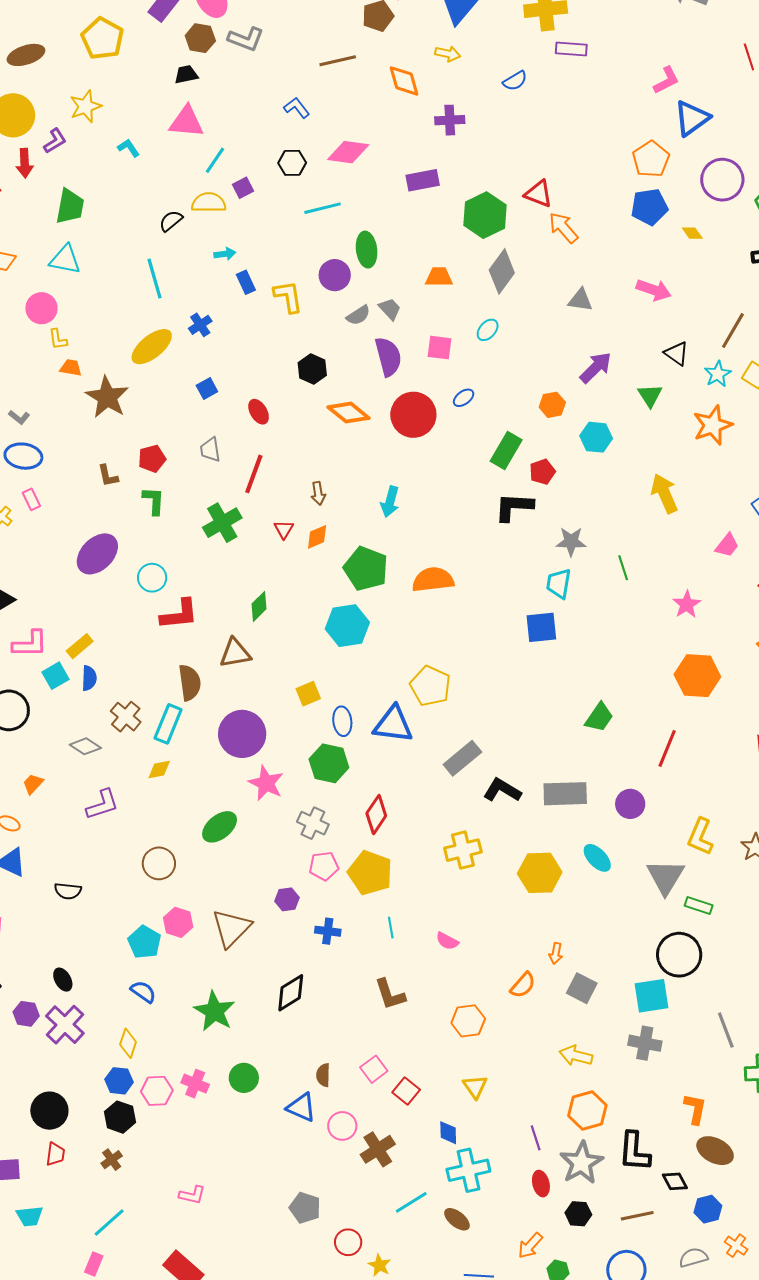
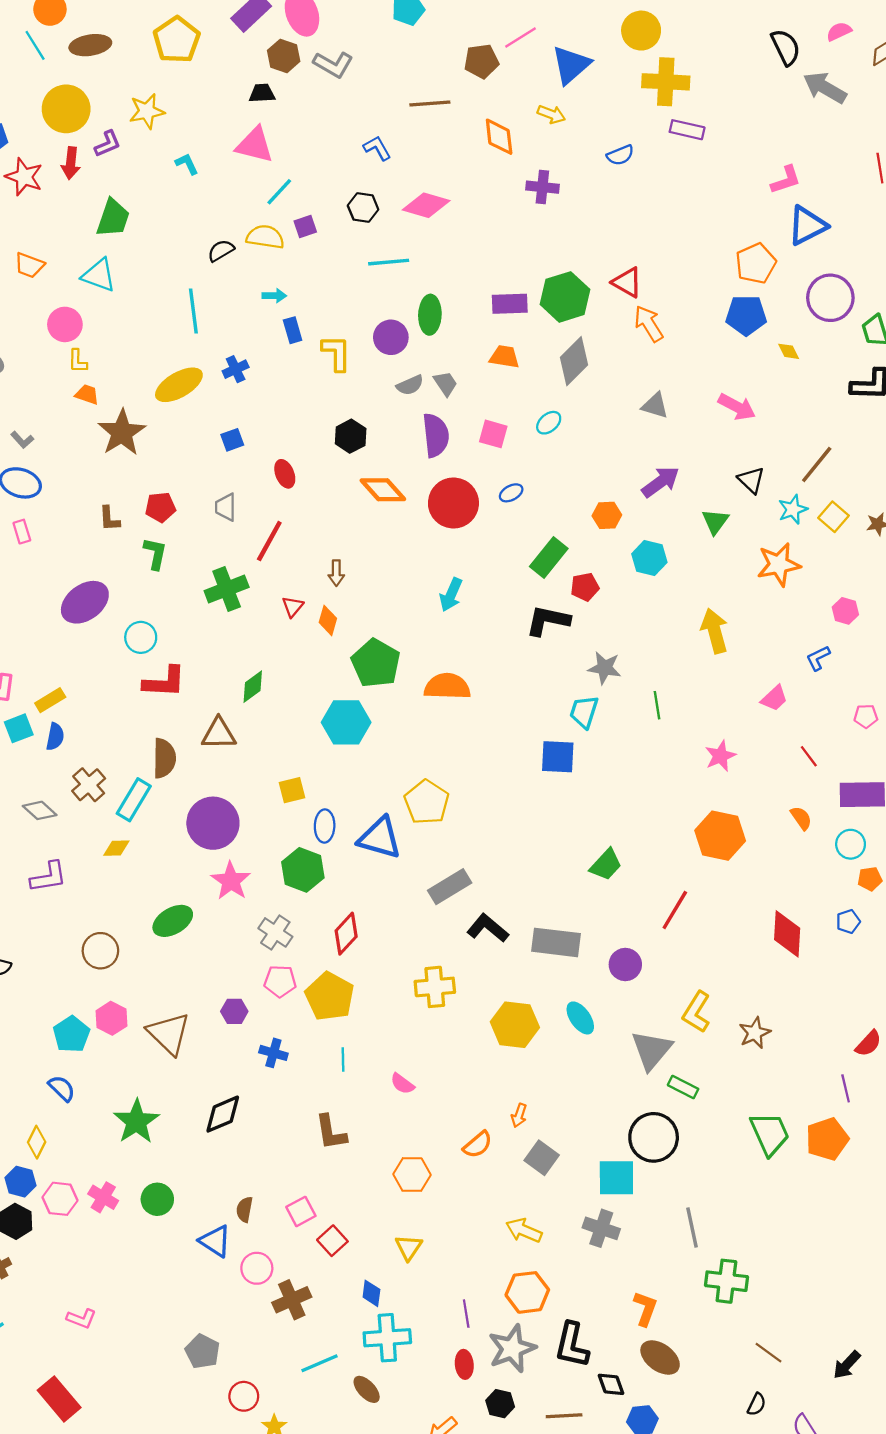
purple rectangle: (423, 180) -> (510, 304), moved
cyan arrow: (390, 502) -> (451, 595), moved
orange diamond: (317, 537) -> (328, 620), turned -60
brown triangle: (231, 928) -> (169, 1034), turned -39

